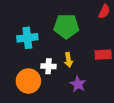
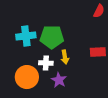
green pentagon: (66, 26) -> (52, 37), moved
purple star: (78, 84) -> (59, 80), moved

